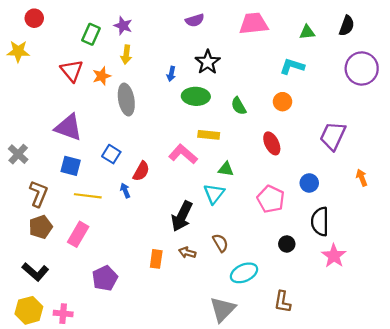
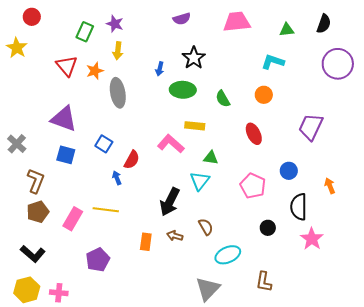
yellow star: (18, 51) -> (17, 48), turned 30
orange arrow: (362, 178) -> (330, 186), moved
yellow line: (88, 196) -> (106, 210), moved

